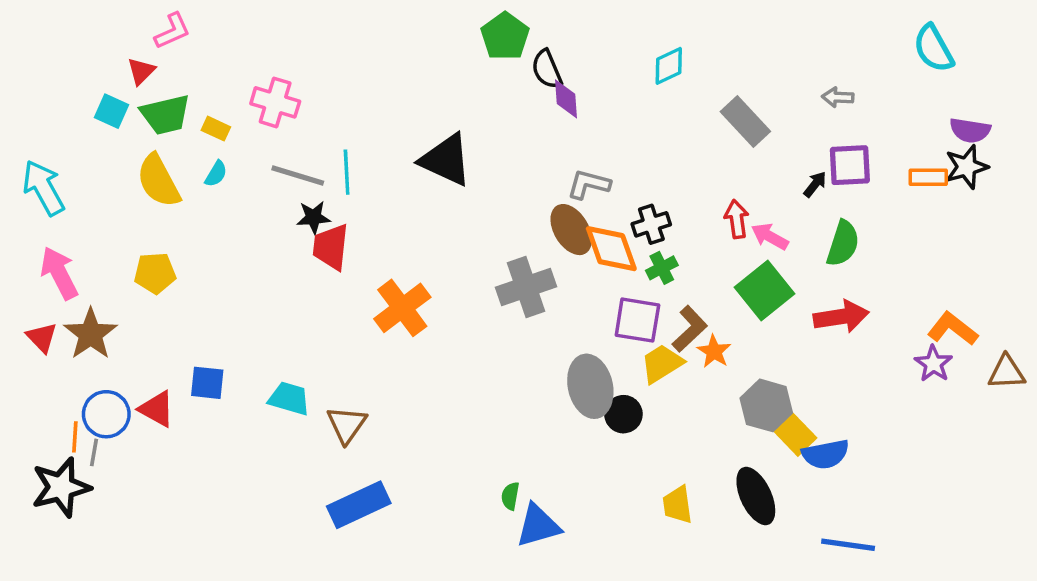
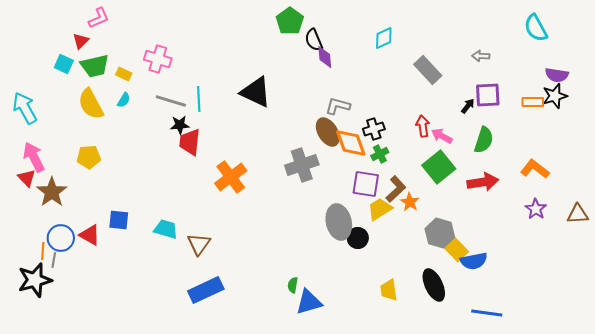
orange L-shape: (953, 329) -> (535, 169), moved
red triangle: (42, 338) -> (27, 178), moved

